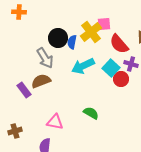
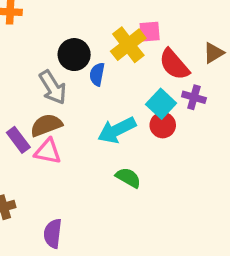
blue semicircle: (72, 42) -> (97, 74), moved
cyan arrow: (83, 66) -> (117, 130), moved
red circle: (121, 79) -> (163, 125), moved
pink triangle: (55, 122) -> (48, 151), moved

